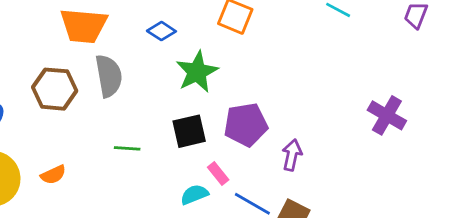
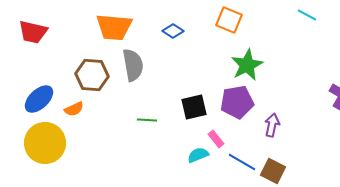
green star: (197, 72) -> (247, 65), moved
orange semicircle: (53, 175) -> (74, 109), moved

